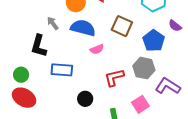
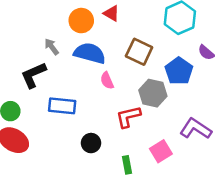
black L-shape: (39, 46) -> (33, 75), turned 50
pink semicircle: (97, 49) -> (107, 81), turned 88
gray hexagon: (144, 68) -> (153, 93), moved

